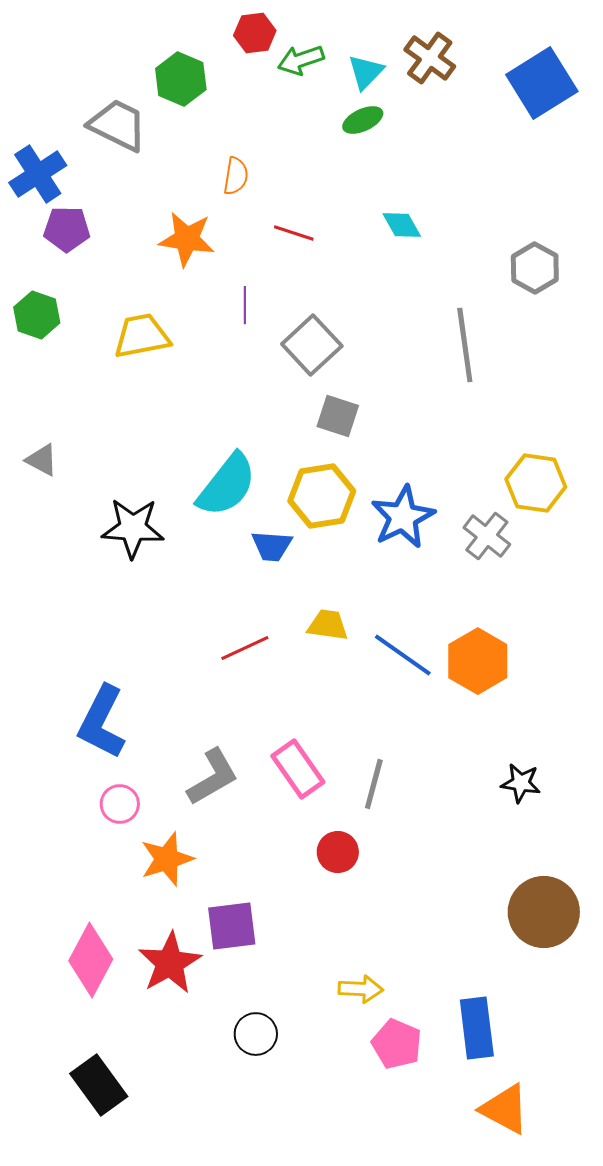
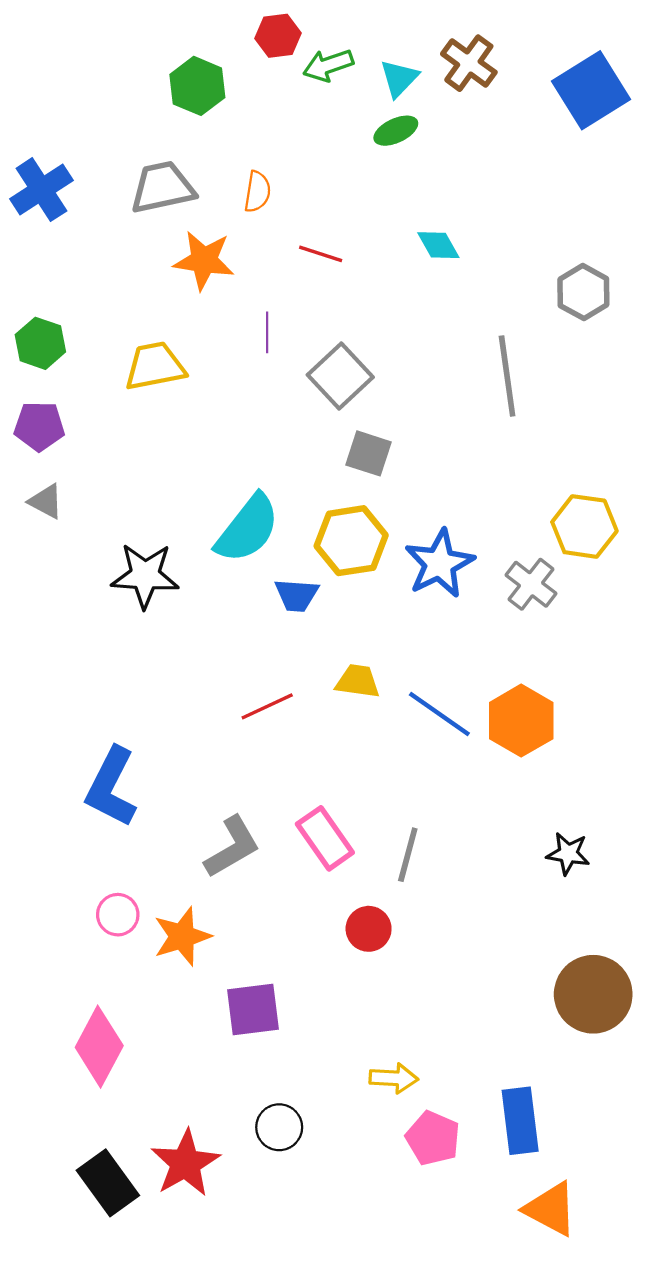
gray trapezoid: (118, 125) -> (162, 187), moved, turned -38
purple pentagon: (67, 229) -> (39, 426), moved
pink circle: (120, 804) -> (118, 915), moved
red star: (170, 963) -> (185, 1163), moved

